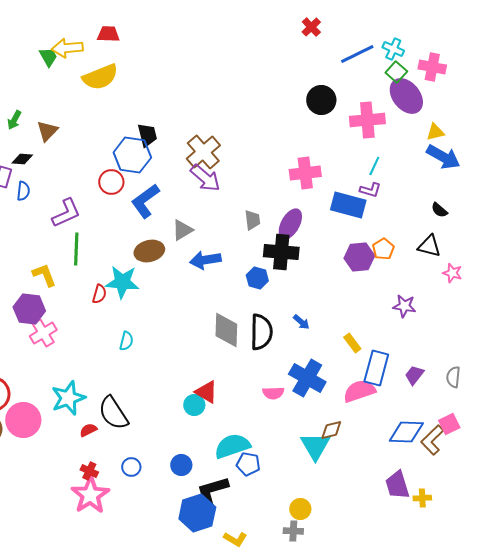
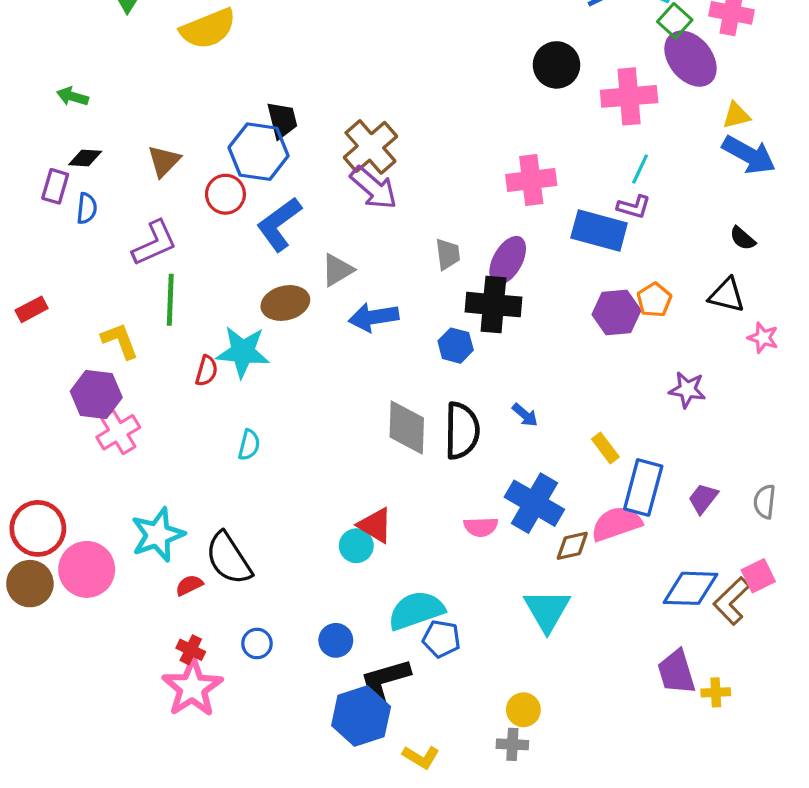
green arrow: (14, 120) -> (73, 96), turned 78
brown triangle: (47, 131) -> (164, 161), moved
brown diamond: (331, 430) -> (572, 546), moved

